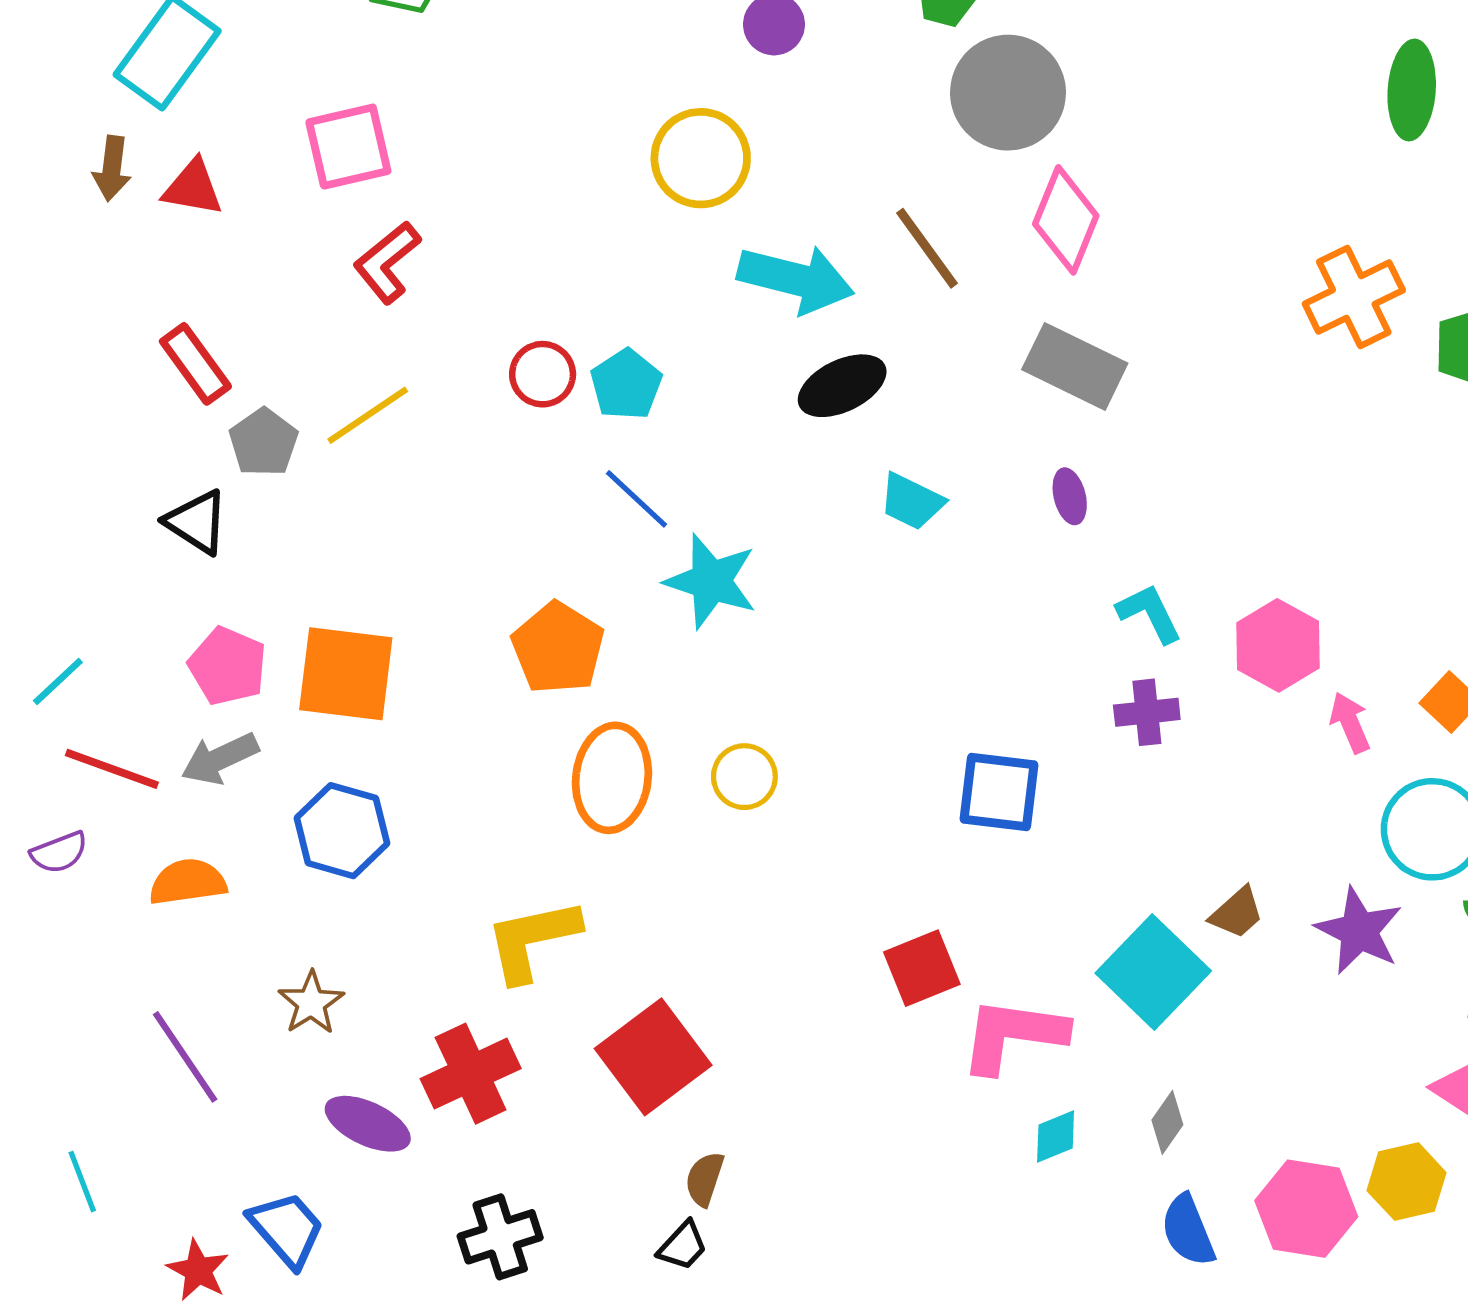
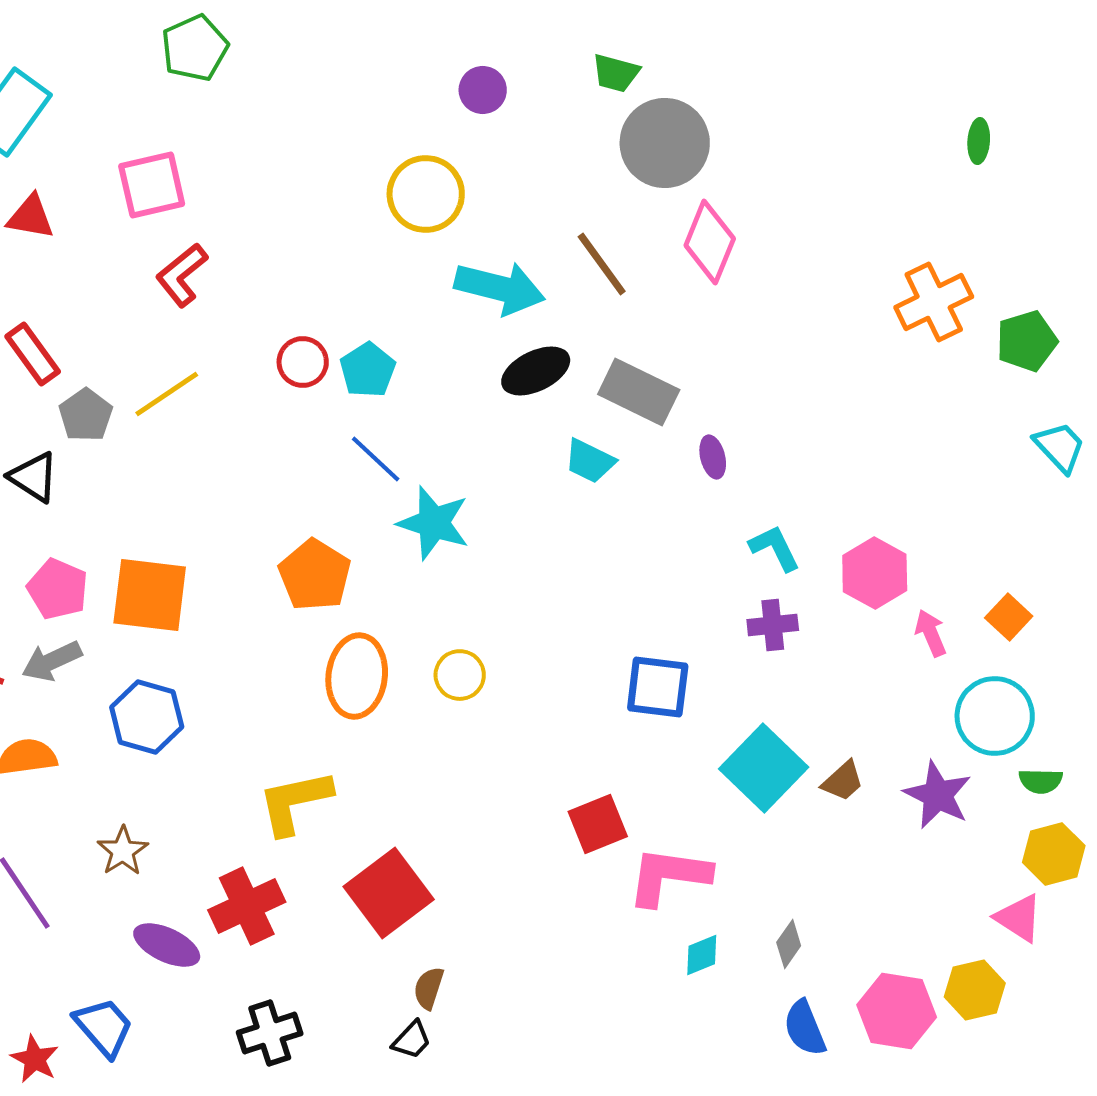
green ellipse: (1412, 90) -> (979, 141), size x0.6
gray rectangle: (1075, 366) -> (639, 392), moved
cyan square: (1153, 972) -> (764, 768), moved

